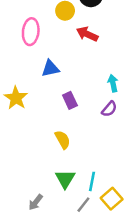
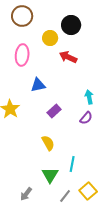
purple rectangle: (70, 100) -> (54, 111), turned 72
cyan line: (92, 181) -> (72, 164), moved

